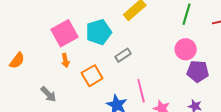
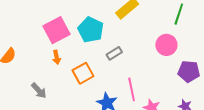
cyan pentagon: (99, 32) -> (91, 30), turned -30
pink circle: (186, 49) -> (166, 45), moved

